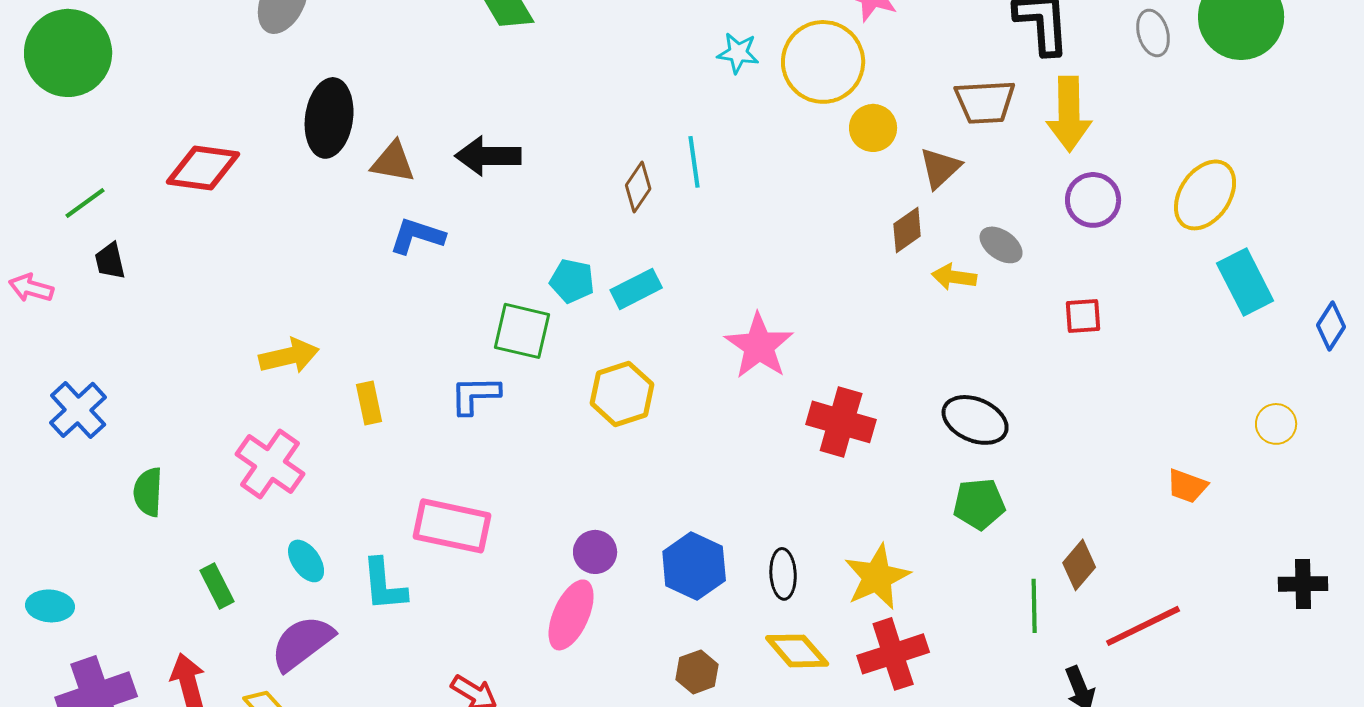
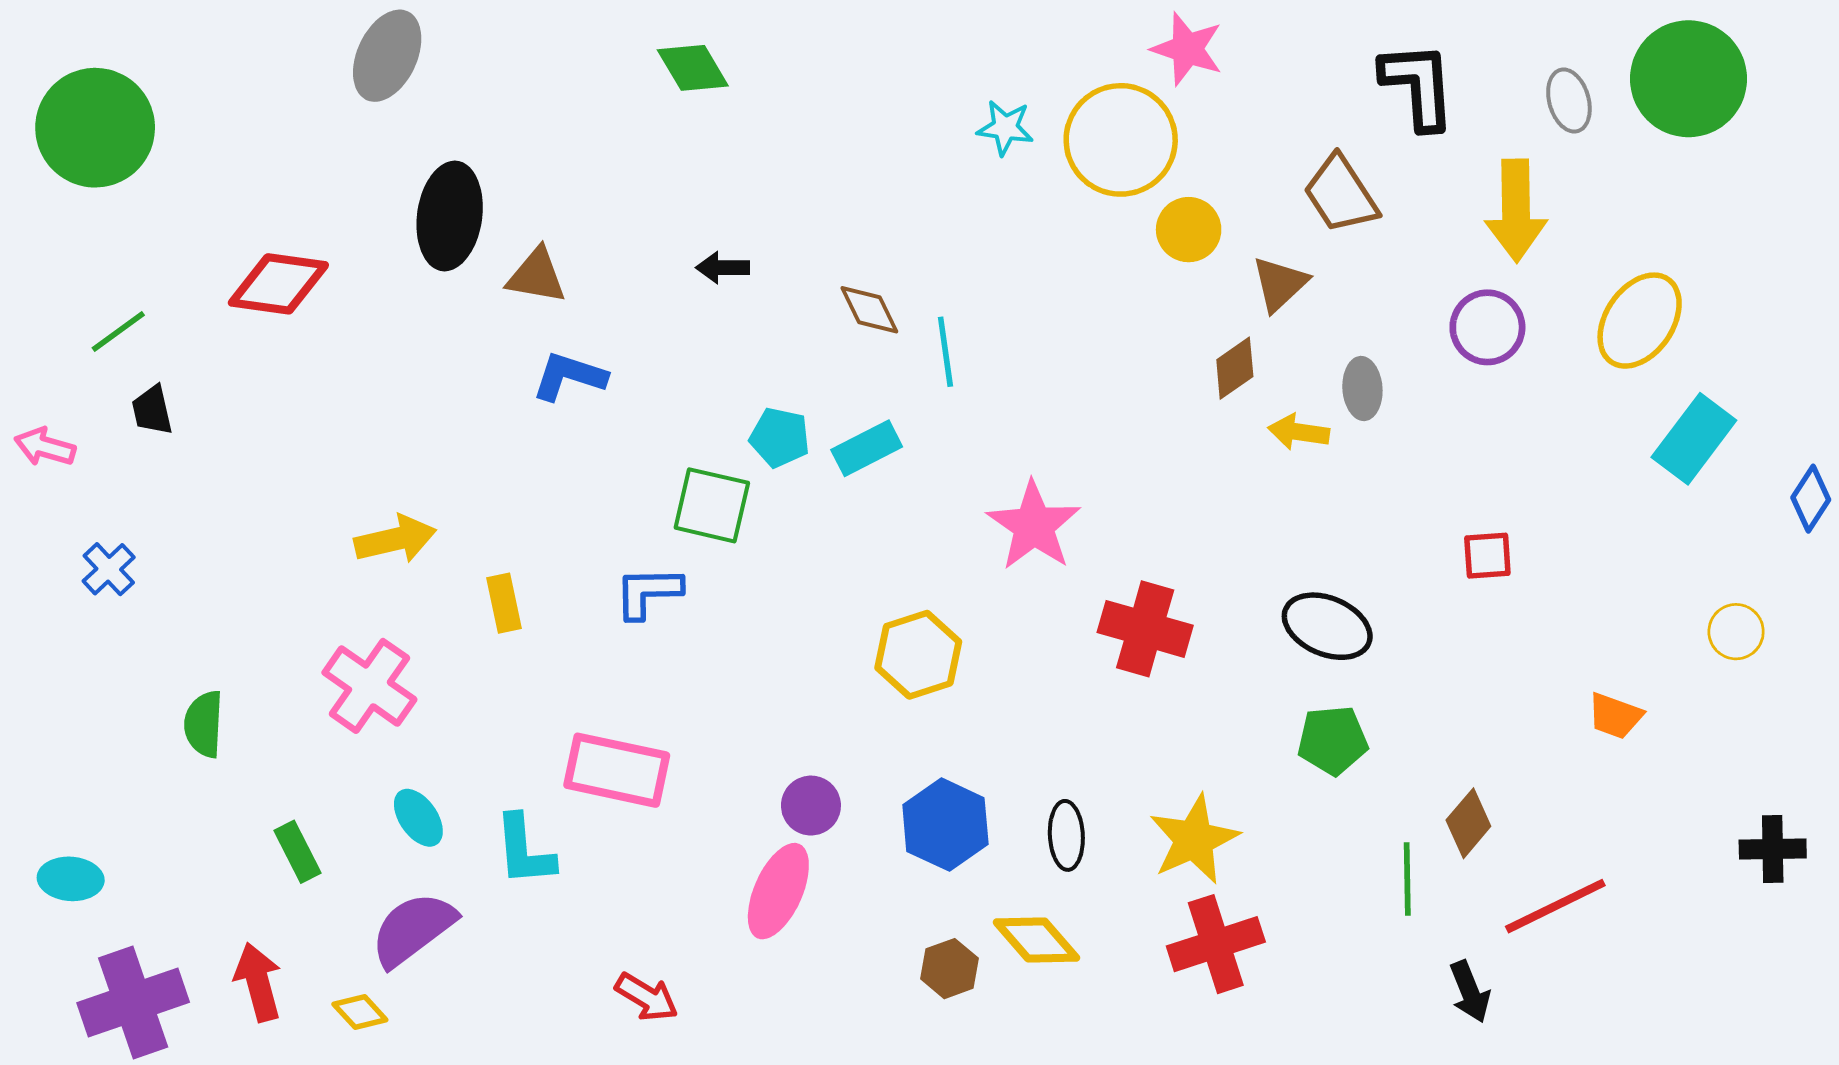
brown trapezoid: (985, 102) -> (1341, 194), turned 60
yellow arrow: (1069, 114) -> (1516, 211), moved
black arrow: (488, 156) -> (723, 268), moved, size x0.6
cyan line: (694, 162) -> (945, 352), moved
brown diamond: (638, 187) -> (869, 310), turned -60
gray ellipse: (1001, 245) -> (1362, 388), turned 51
cyan rectangle: (1245, 282) -> (1694, 439), turned 64
red square: (1083, 316) -> (1487, 556), moved
yellow hexagon: (622, 394) -> (918, 655), moved
blue cross: (78, 410) -> (109, 569), moved, size x0.7
yellow diamond: (797, 651) -> (1036, 940), moved

